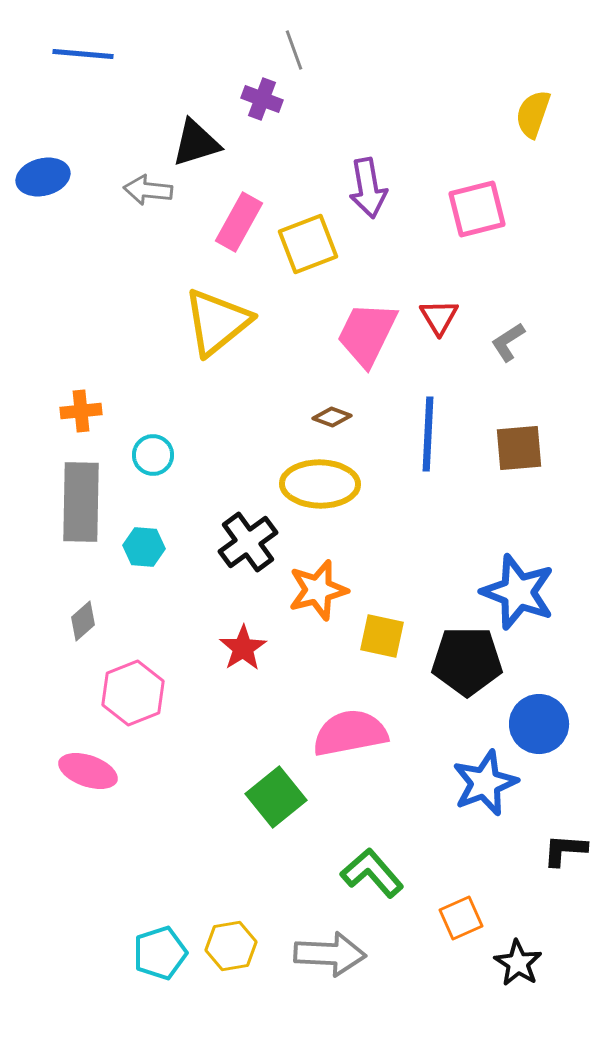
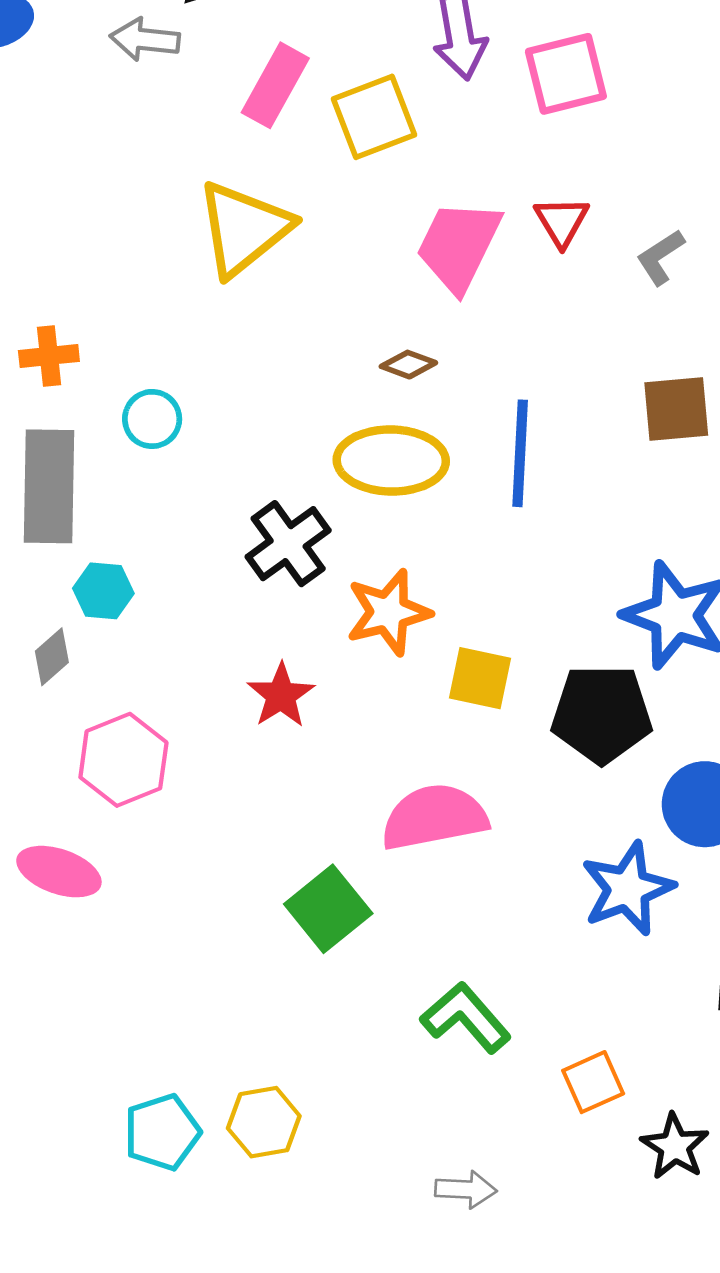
pink square: (477, 209) -> (566, 74), moved
blue line: (428, 434) -> (520, 453), moved
cyan hexagon: (144, 547) -> (103, 591), moved
gray arrow: (330, 954) -> (466, 1189), moved, size x0.6

